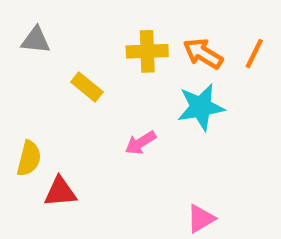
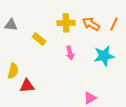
gray triangle: (36, 40) -> (11, 25), moved
cyan star: (201, 107) -> (104, 56), moved
pink arrow: (140, 143) -> (70, 53), moved, turned -72

